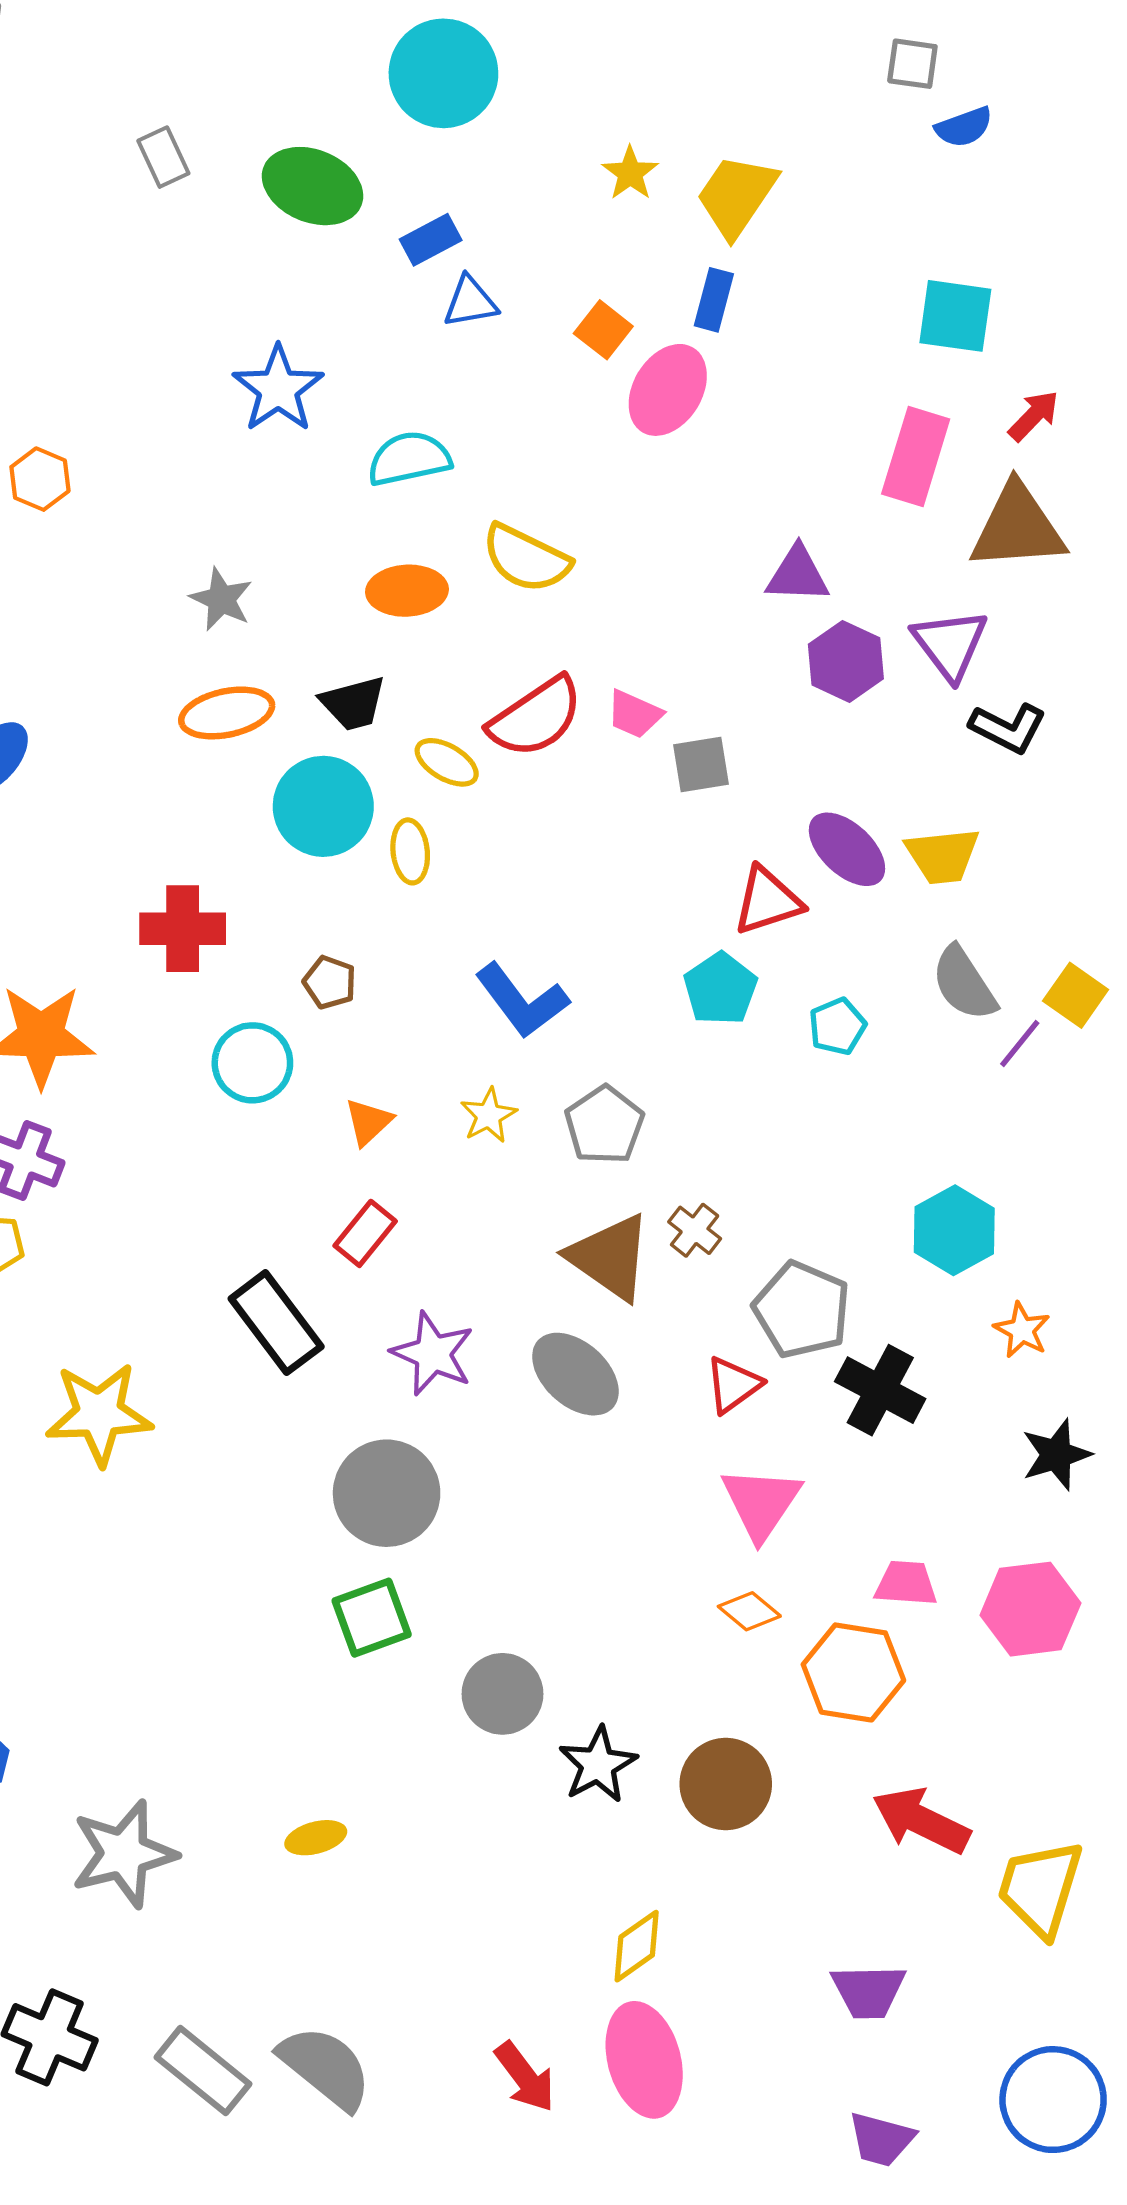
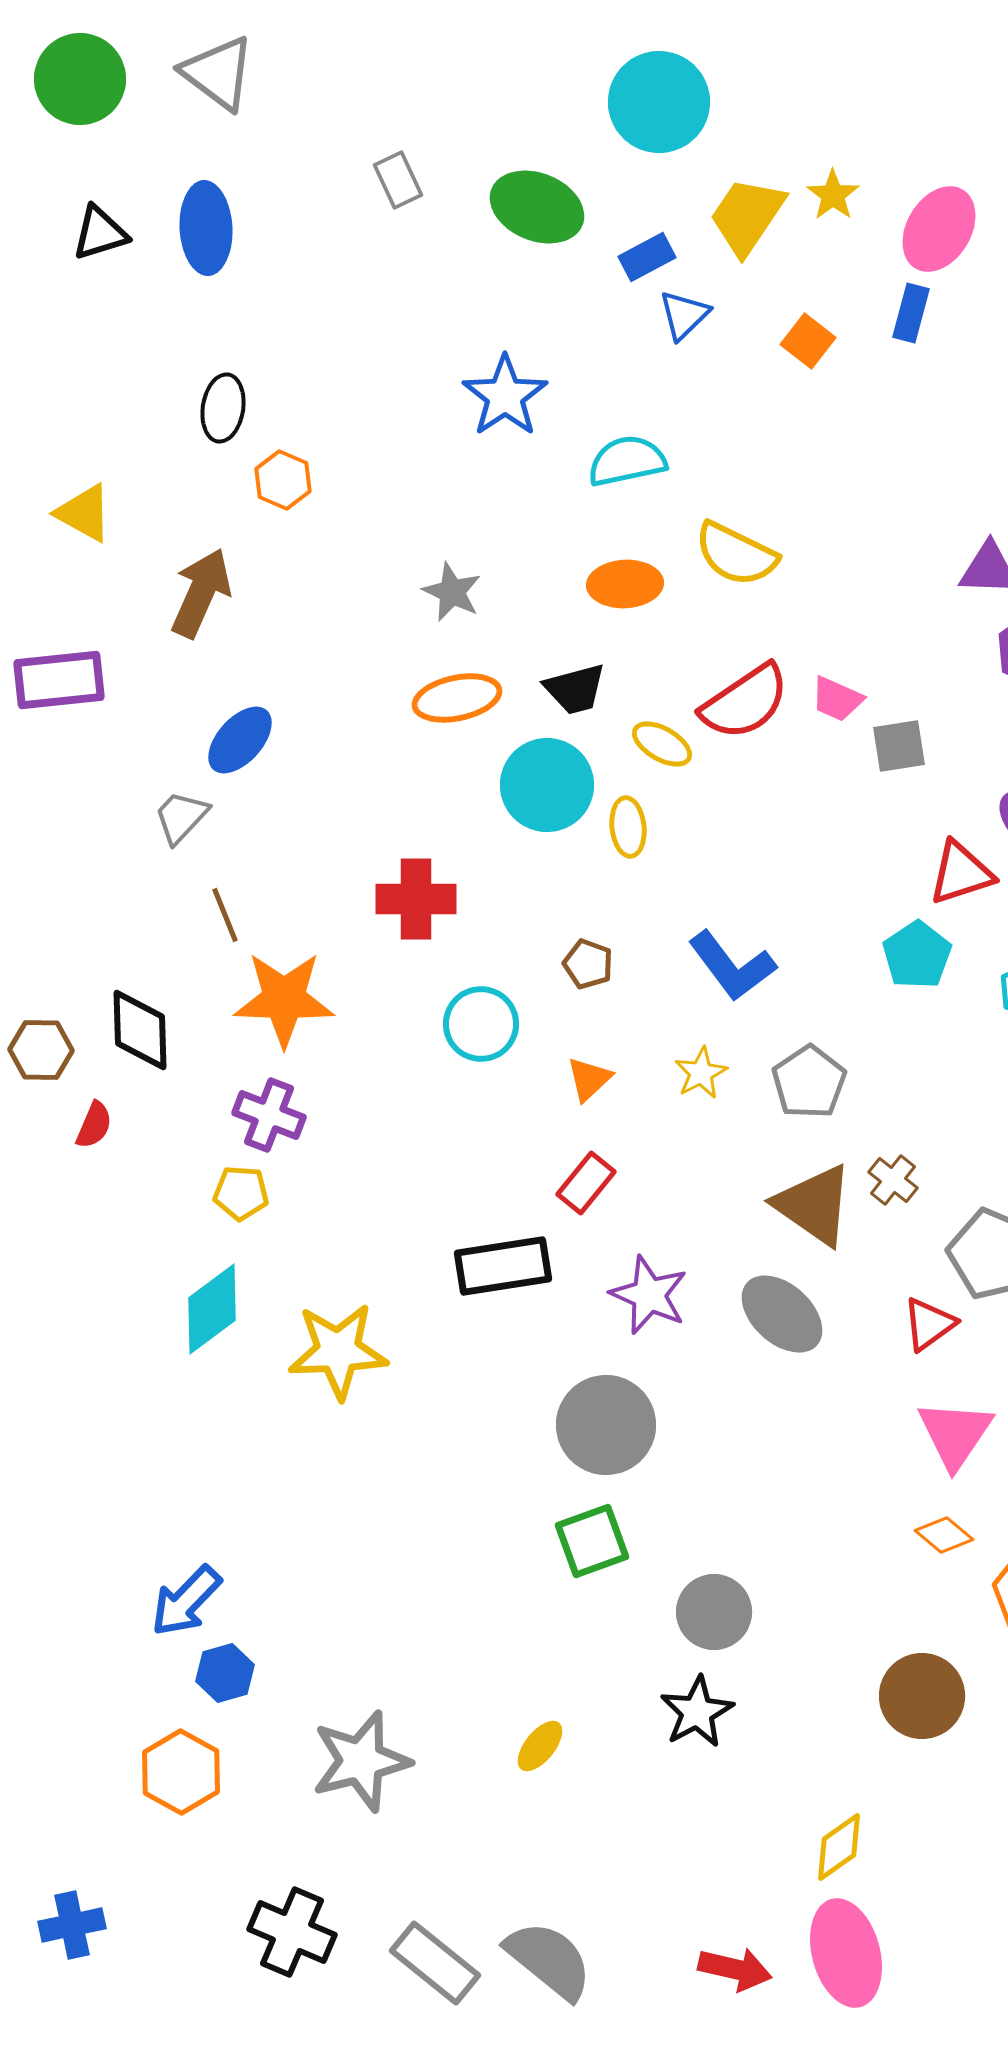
yellow trapezoid: (736, 196) -> (747, 216), moved
blue triangle: (470, 302) -> (684, 315), turned -34
pink ellipse: (668, 390) -> (939, 229), moved
brown pentagon: (330, 982) -> (588, 964), moved
black rectangle: (276, 1323) -> (503, 1266), turned -62
black star: (598, 1765) -> (697, 1712), moved
yellow ellipse: (316, 1838) -> (540, 1746), turned -36
red arrow: (525, 2077) -> (735, 1969), turned -40

